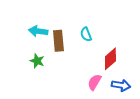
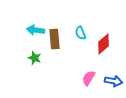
red diamond: (110, 59) -> (104, 44), moved

